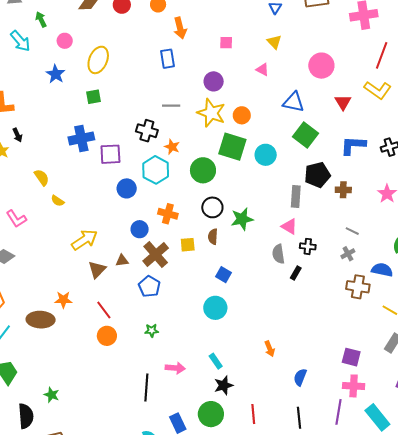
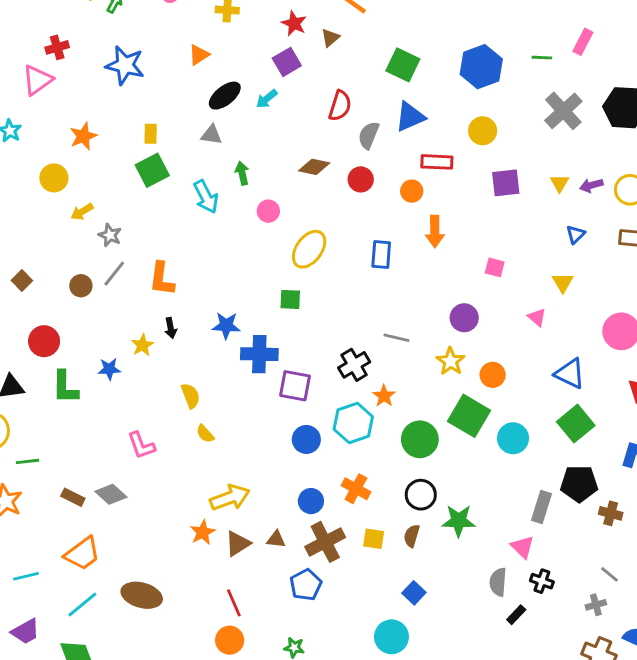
blue rectangle: (168, 59) -> (381, 255), moved
blue star: (56, 74) -> (226, 326), moved, turned 30
yellow star: (211, 113) -> (451, 361), size x0.7
black cross: (147, 131) -> (354, 365), turned 30
orange star: (63, 300) -> (203, 532), moved, turned 30

